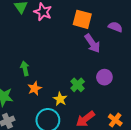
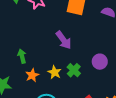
purple arrow: (92, 43) -> (64, 40), moved
yellow star: (60, 99) -> (55, 72), moved

